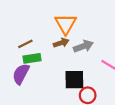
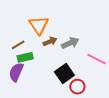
orange triangle: (66, 24) -> (39, 25), moved
black square: (74, 80) -> (64, 73), turned -30

